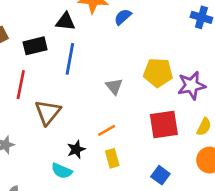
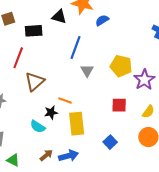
blue line: (70, 59) -> (76, 48), moved
purple star: (192, 86) -> (144, 80), turned -30
red square: (164, 124) -> (119, 105), size x0.7
orange line: (107, 130) -> (65, 101), moved, turned 40
yellow rectangle: (112, 158) -> (77, 124), size x1.6

